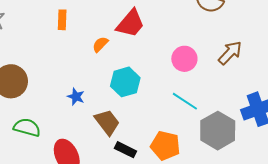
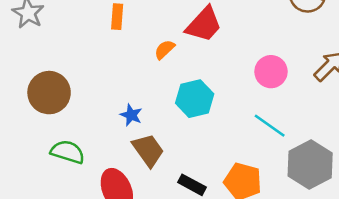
brown trapezoid: (107, 122) -> (148, 150), moved

